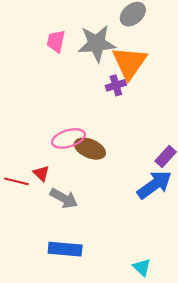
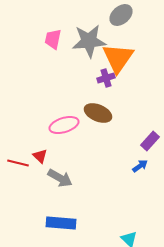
brown ellipse: (90, 149) -> (98, 113), moved
blue arrow: (154, 185) -> (140, 166), size x0.5

